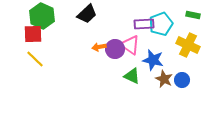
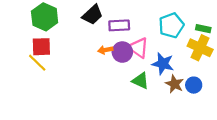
green rectangle: (193, 15) -> (203, 29), moved
purple rectangle: (144, 24) -> (119, 25), moved
red square: (33, 34) -> (41, 47), moved

